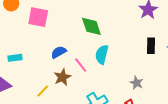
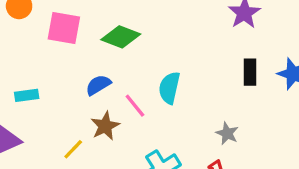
green diamond: (91, 26) -> (121, 37), moved, turned -50

